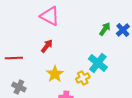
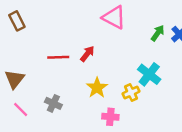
pink triangle: (50, 16) -> (114, 17), moved
red line: (14, 58) -> (58, 57), moved

